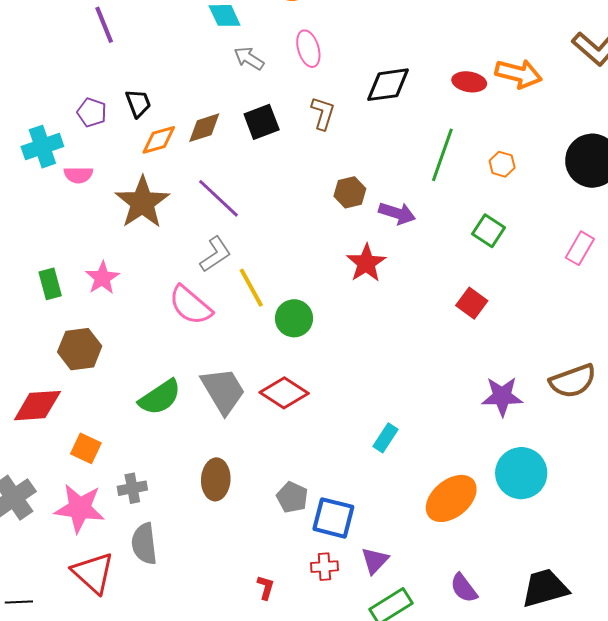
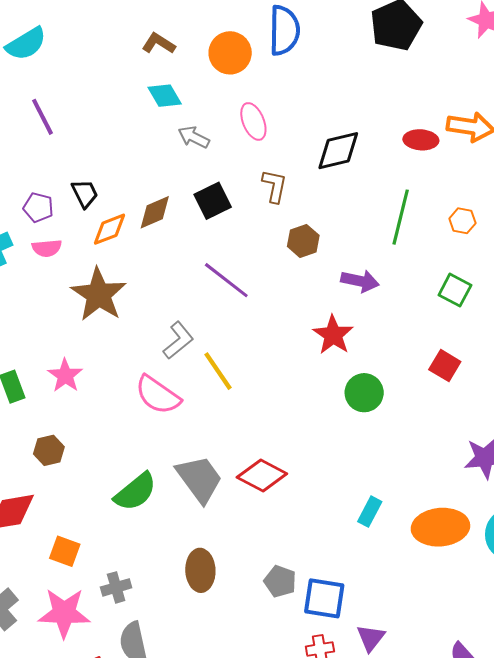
pink semicircle: (78, 175) -> (47, 248), moved
brown hexagon: (350, 192) -> (303, 241), moved
purple line: (219, 198) -> (226, 280), moved
green circle: (294, 318) -> (364, 393), moved
brown hexagon: (80, 349) -> (49, 450), size x0.7
orange ellipse: (451, 498) -> (440, 527), moved, turned 40

